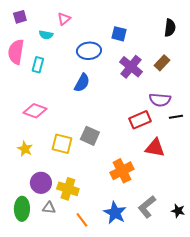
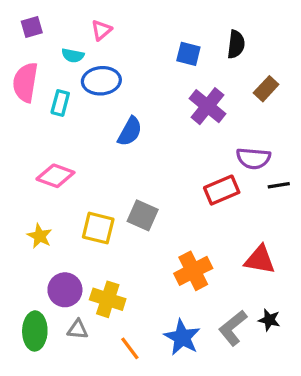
black semicircle: (170, 28) -> (236, 44), moved
blue ellipse: (89, 51) -> (101, 81), moved
brown rectangle: (162, 63) -> (266, 89), moved
red triangle: (155, 148) -> (260, 260), moved
black star: (178, 211) -> (269, 320), moved

